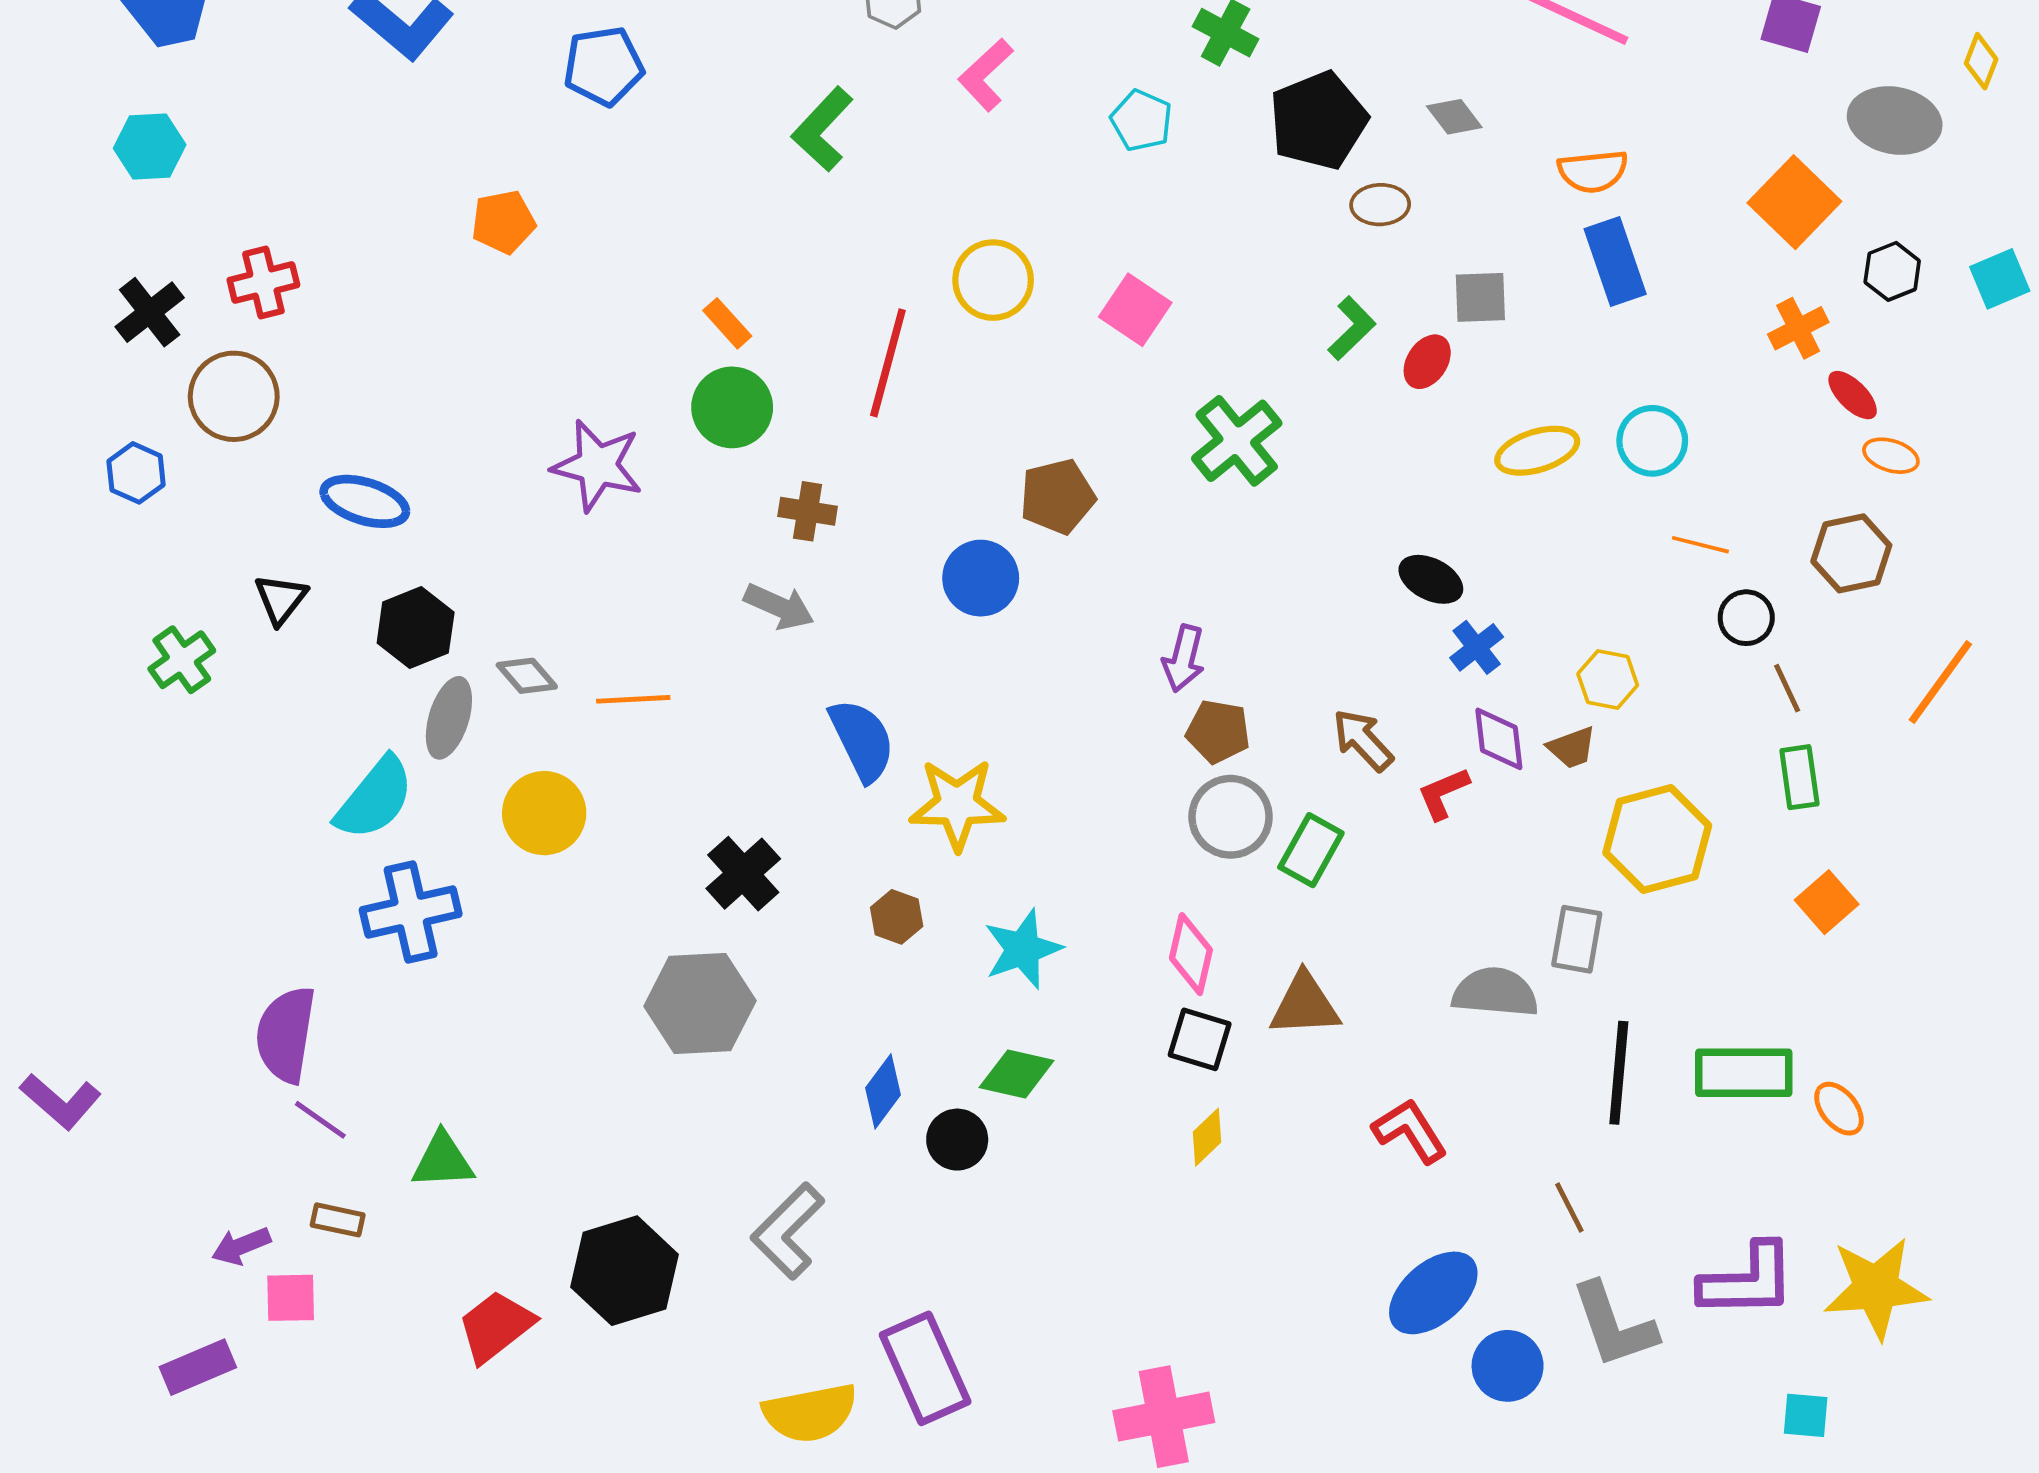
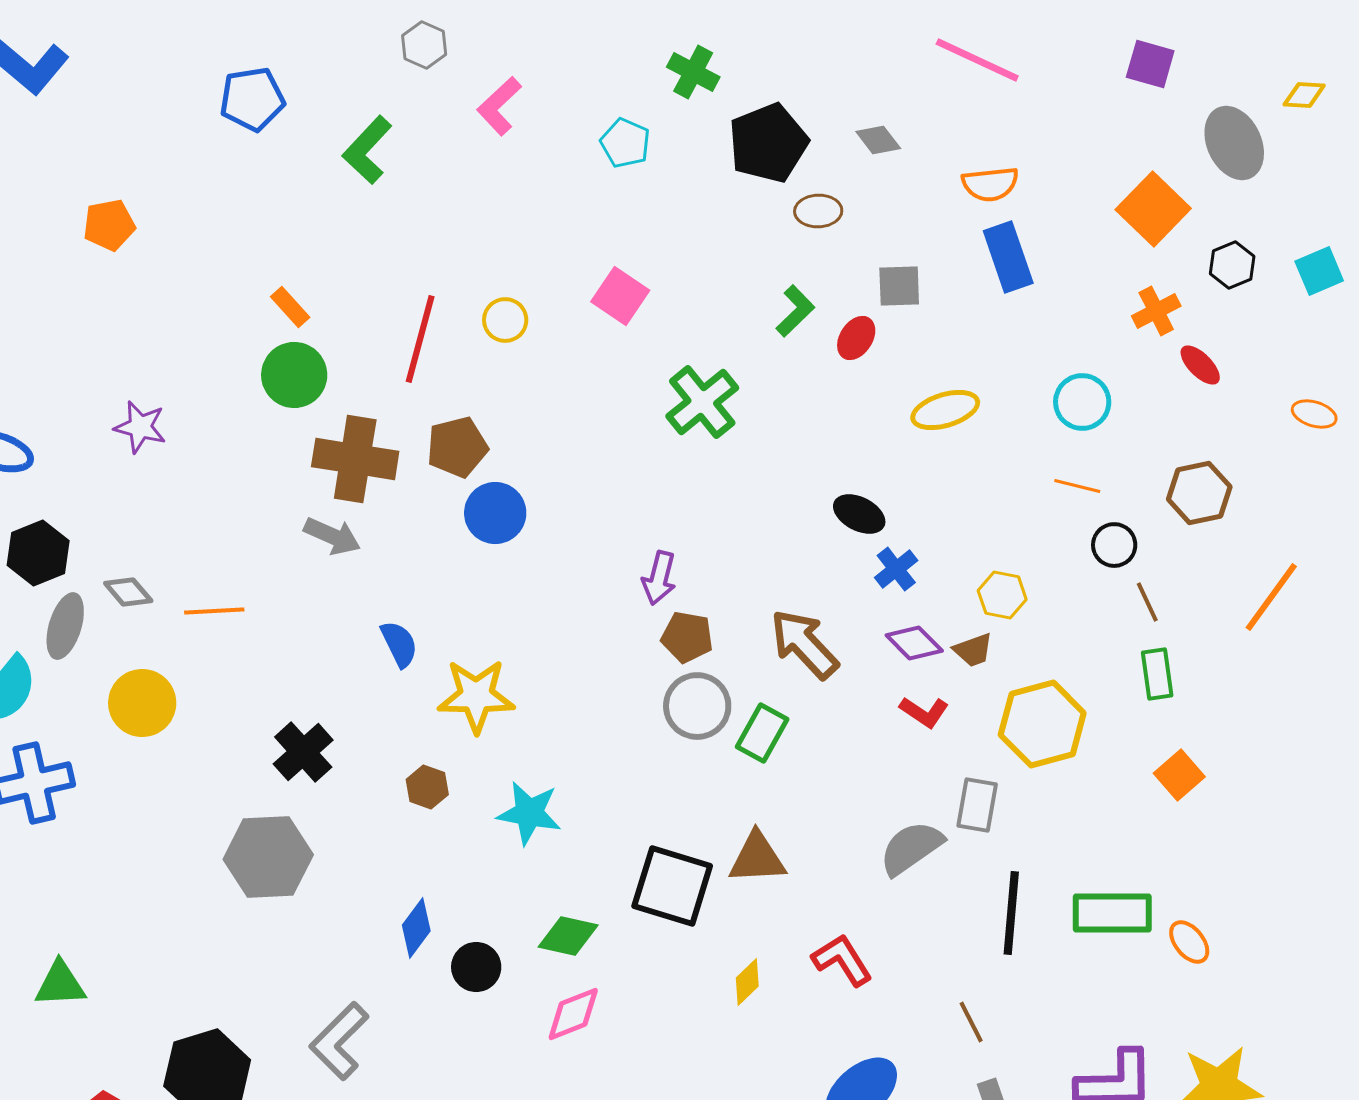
yellow diamond: (1981, 61) -> (1304, 95), turned 72
blue pentagon: (604, 66) -> (252, 99), moved
gray ellipse: (1895, 121) -> (1234, 143), turned 54
yellow circle: (993, 280) -> (505, 320), moved, size x0.7
cyan circle: (1652, 441) -> (1082, 402), moved
orange ellipse: (1891, 456) -> (1314, 414), moved
purple star: (597, 466) -> (140, 427), moved, size x0.7
brown pentagon: (1057, 496) -> (457, 447), moved
brown cross: (808, 511) -> (355, 459), size x1.8
purple diamond: (1499, 739) -> (914, 643), turned -38
blue semicircle: (862, 740) -> (399, 644), size x0.7
brown arrow: (1363, 740) -> (804, 644), size x1.4
red L-shape: (1443, 793) -> (924, 712), moved, turned -123
cyan star: (1023, 949) -> (529, 813), turned 30
pink diamond: (1191, 954) -> (573, 1014), moved, turned 56
gray semicircle: (1495, 992) -> (911, 848), turned -40
black square: (1200, 1039) -> (672, 886), size x1.6
green diamond: (1017, 1074) -> (568, 936), moved
yellow diamond: (1207, 1137) -> (747, 982), moved

